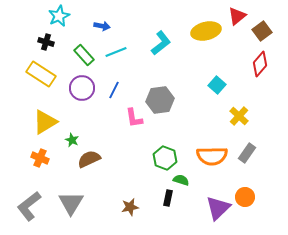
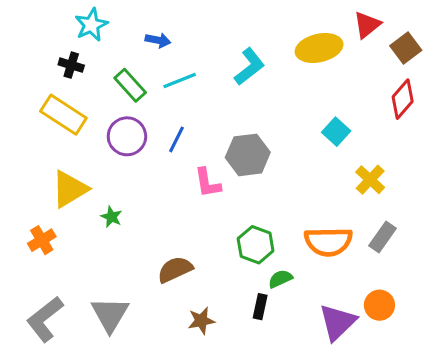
orange cross: (40, 158) -> (42, 240), moved, turned 36
brown semicircle: (89, 159) -> (175, 270), moved
green semicircle: (181, 180) -> (280, 279), turned -42

